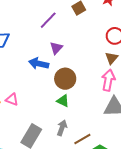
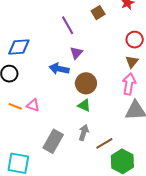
purple line: (48, 20) -> (68, 25), turned -72

